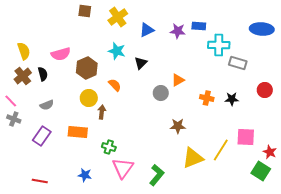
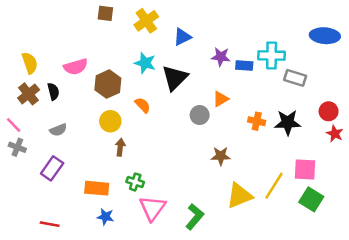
blue rectangle: (199, 26) -> (244, 65), moved
purple star: (178, 31) -> (221, 57), moved
black triangle: (141, 63) -> (175, 78), size x1.6
black star: (232, 99) -> (288, 122), size x1.5
brown arrow: (102, 112) -> (120, 147), moved
orange rectangle: (78, 132) -> (97, 188), moved
red star: (270, 152) -> (335, 134), moved
green square: (261, 171) -> (311, 199), moved

